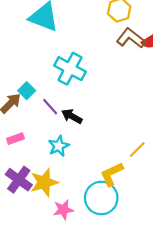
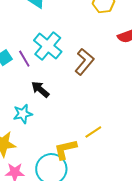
brown L-shape: (131, 38) -> (84, 62), moved, turned 80
purple line: (50, 107) -> (24, 59), moved

